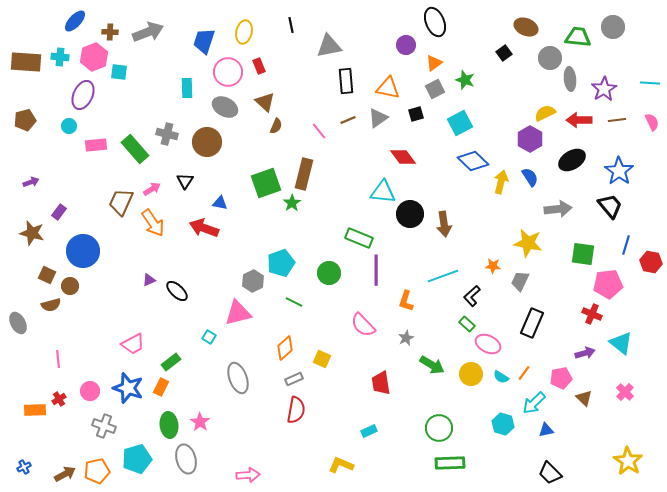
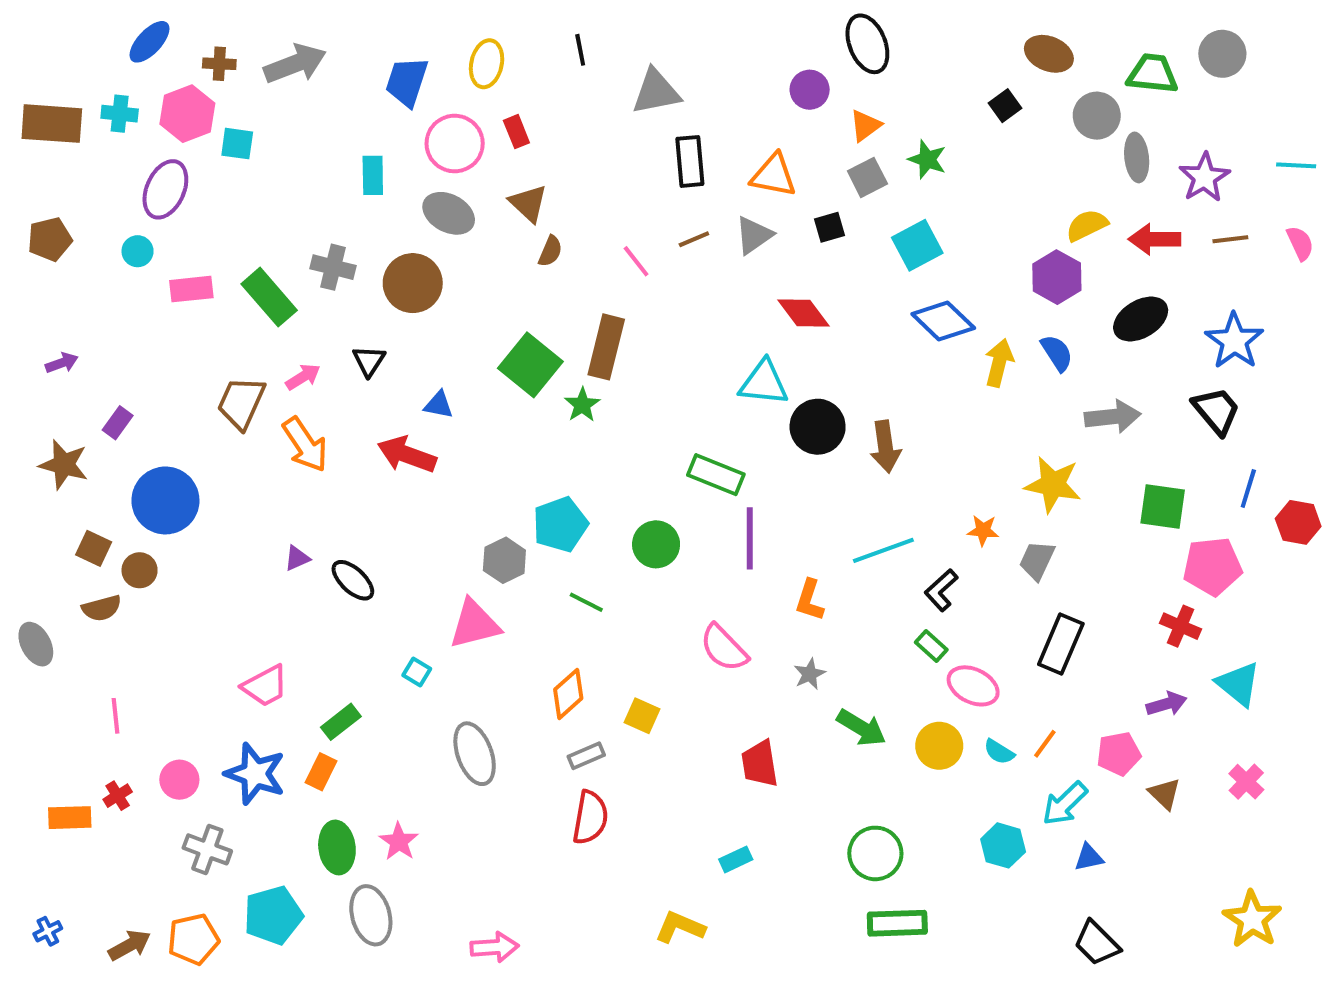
green square: (266, 183) -> (530, 365), turned -32

